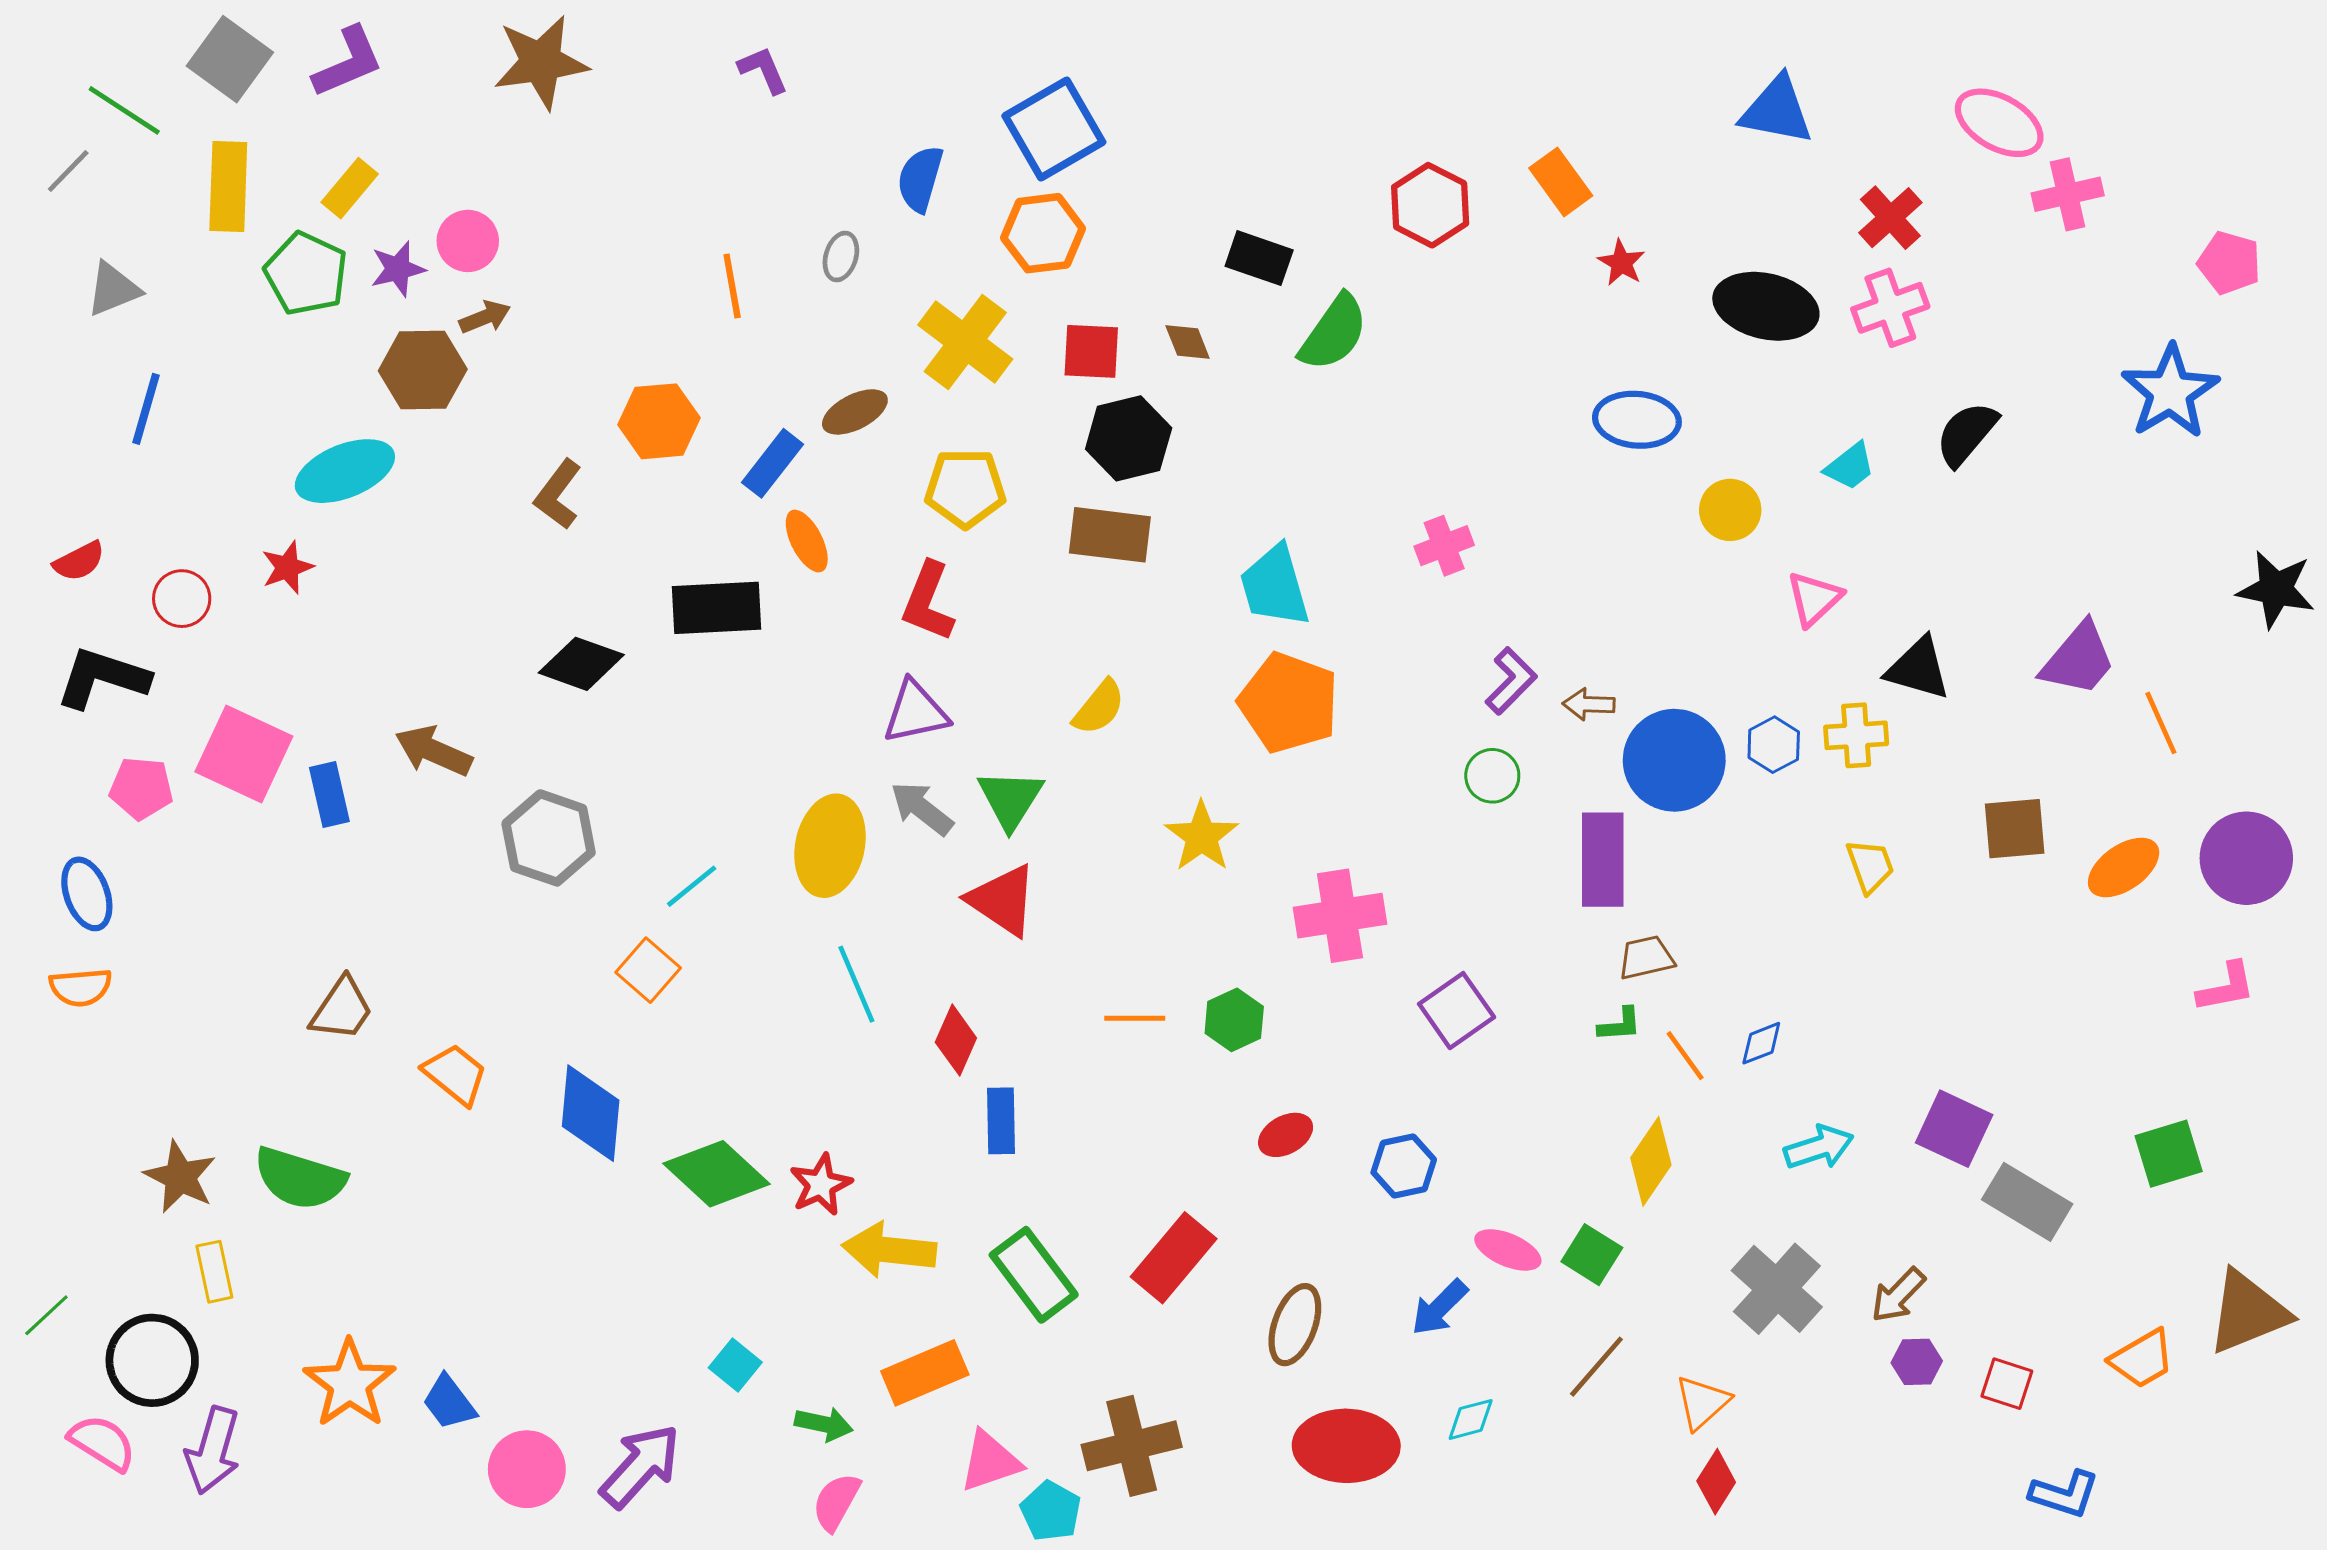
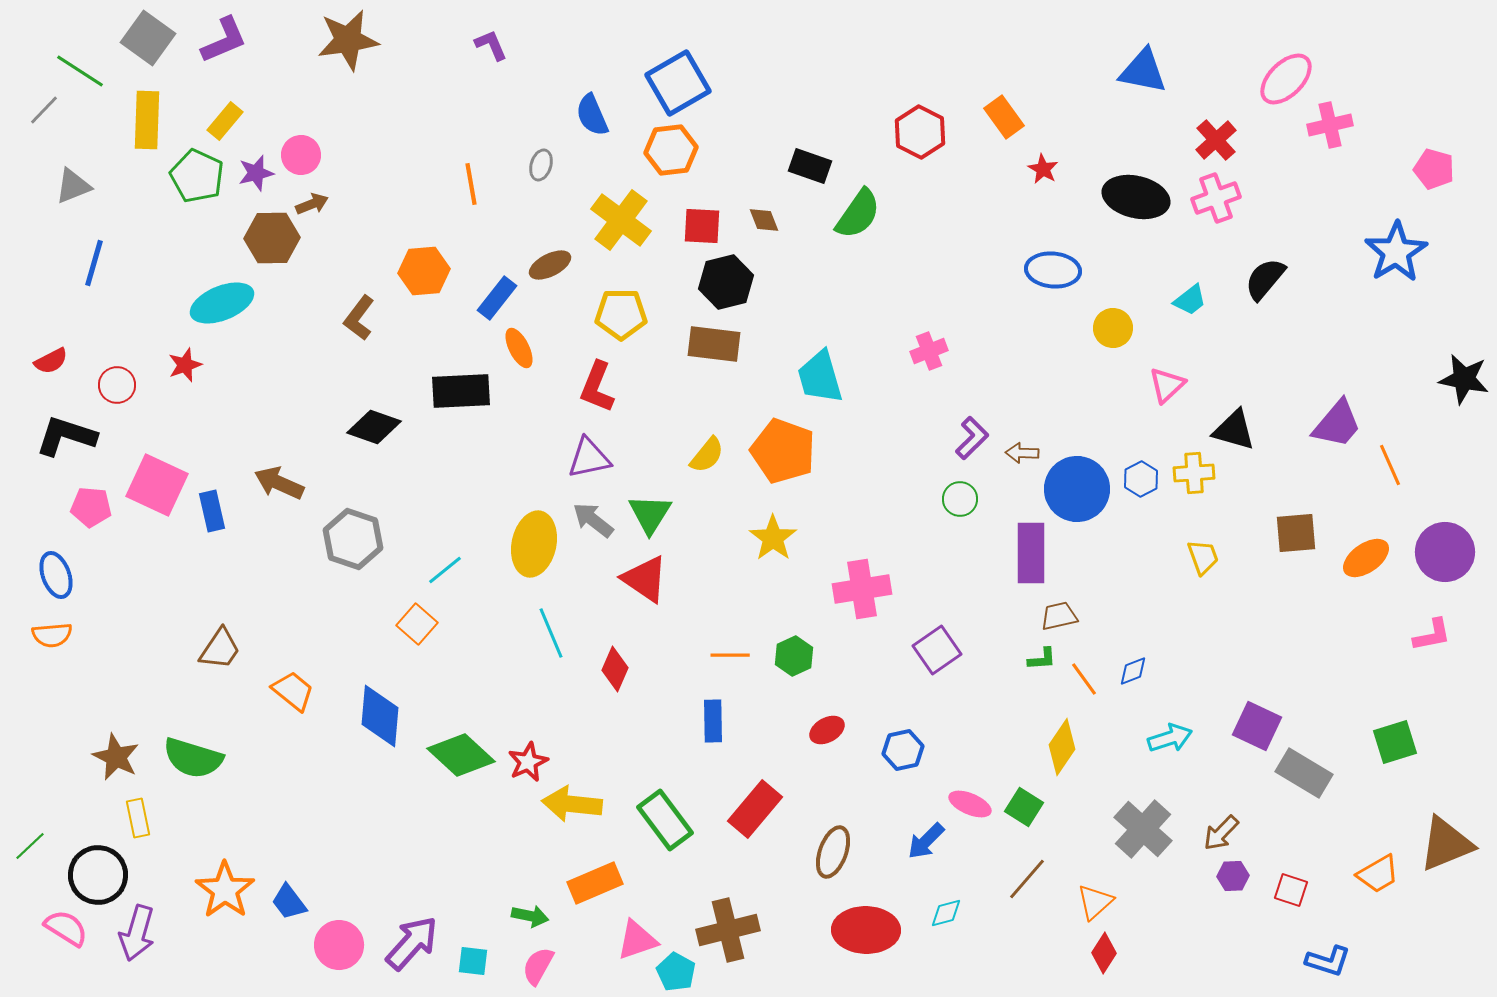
pink ellipse: (1999, 123) -> (1286, 79), turned -74
blue semicircle: (920, 179) -> (592, 115), turned -39
orange pentagon: (1289, 703) -> (783, 451), moved
blue rectangle: (1001, 1121) -> (713, 721), moved
cyan square: (735, 1365) -> (473, 961), moved, turned -32

